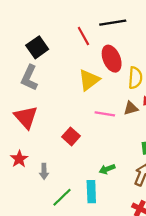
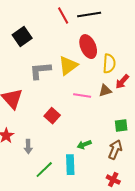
red line: (83, 36) -> (63, 16), moved
gray L-shape: (29, 78) -> (40, 71), moved, turned 60

